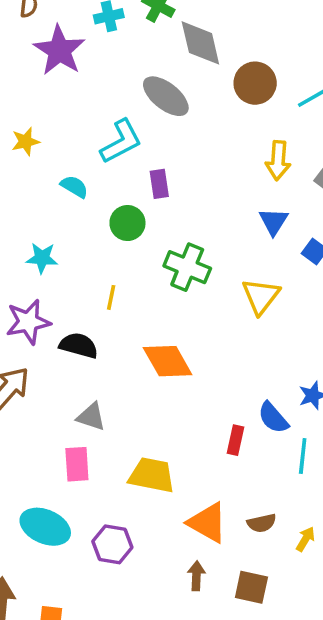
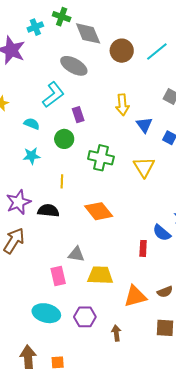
yellow arrow: (278, 160) -> (122, 105), moved
cyan star: (42, 258) -> (32, 156), moved
gray triangle: (91, 417) -> (76, 254), moved
orange triangle: (208, 523) -> (135, 296), turned -35
brown arrow: (196, 576) -> (116, 333), moved

